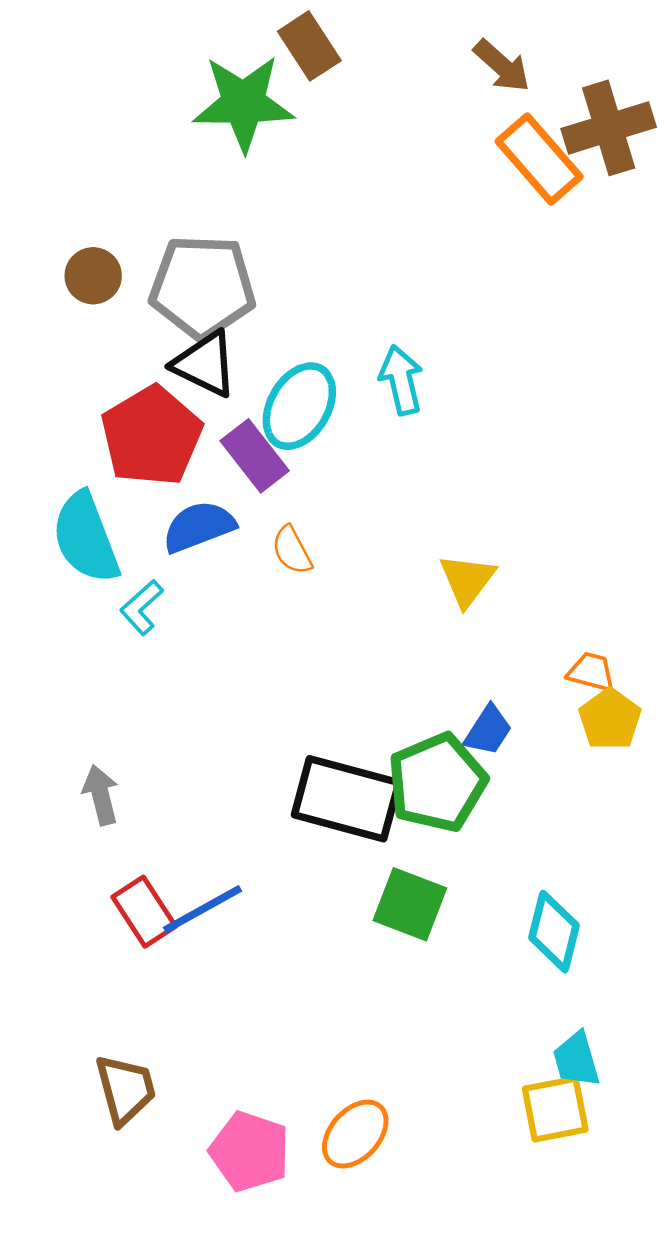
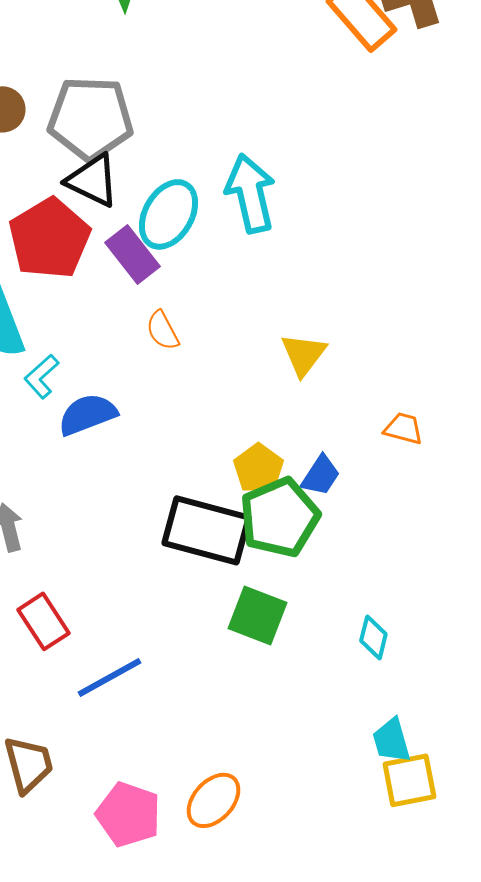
cyan arrow: (401, 380) -> (250, 193), size x1.4
blue semicircle: (199, 527) -> (87, 414), moved
yellow pentagon: (610, 719) -> (258, 468), moved
blue line: (202, 909) -> (109, 677), moved
cyan diamond: (554, 932) -> (373, 637), size x0.7
yellow square: (555, 1109) -> (409, 780), moved

